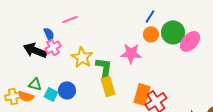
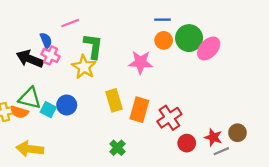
blue line: (150, 16) -> (162, 20), turned 56
pink cross: (53, 47) -> (51, 55), turned -35
green L-shape: (104, 68) -> (93, 46), moved
green triangle: (35, 84) -> (30, 98), size x1.5
orange rectangle: (142, 94) -> (139, 110), moved

